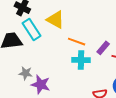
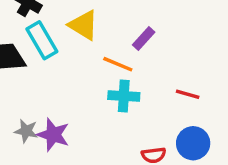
purple rectangle: (103, 48) -> (144, 38), moved
gray star: (26, 73) -> (26, 131), moved

